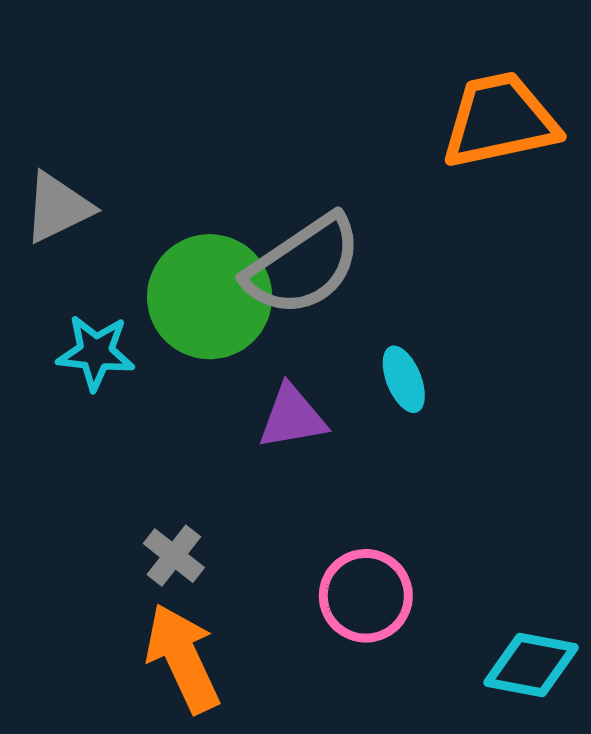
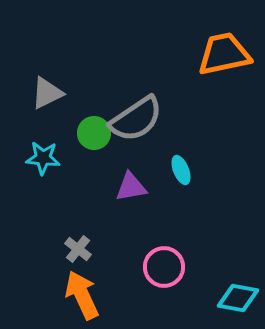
gray triangle: (58, 207) -> (47, 93), moved
green circle: (210, 297) -> (94, 133), size x0.6

